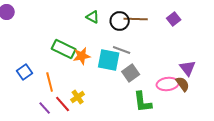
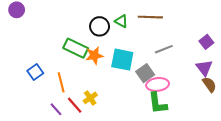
green triangle: (93, 17) -> (121, 21), moved
purple square: (174, 19) -> (206, 42), moved
black circle: (120, 21) -> (100, 26), moved
gray line: (122, 50) -> (164, 49), moved, turned -42
pink ellipse: (168, 84) -> (158, 84), moved
brown semicircle: (183, 84) -> (209, 84), moved

